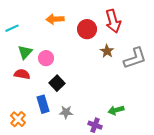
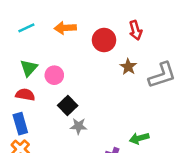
red arrow: (113, 21) -> (136, 30), size x0.7
cyan line: (12, 28) -> (26, 28), moved
blue rectangle: (43, 104) -> (20, 124), moved
gray star: (66, 112) -> (79, 126), moved

